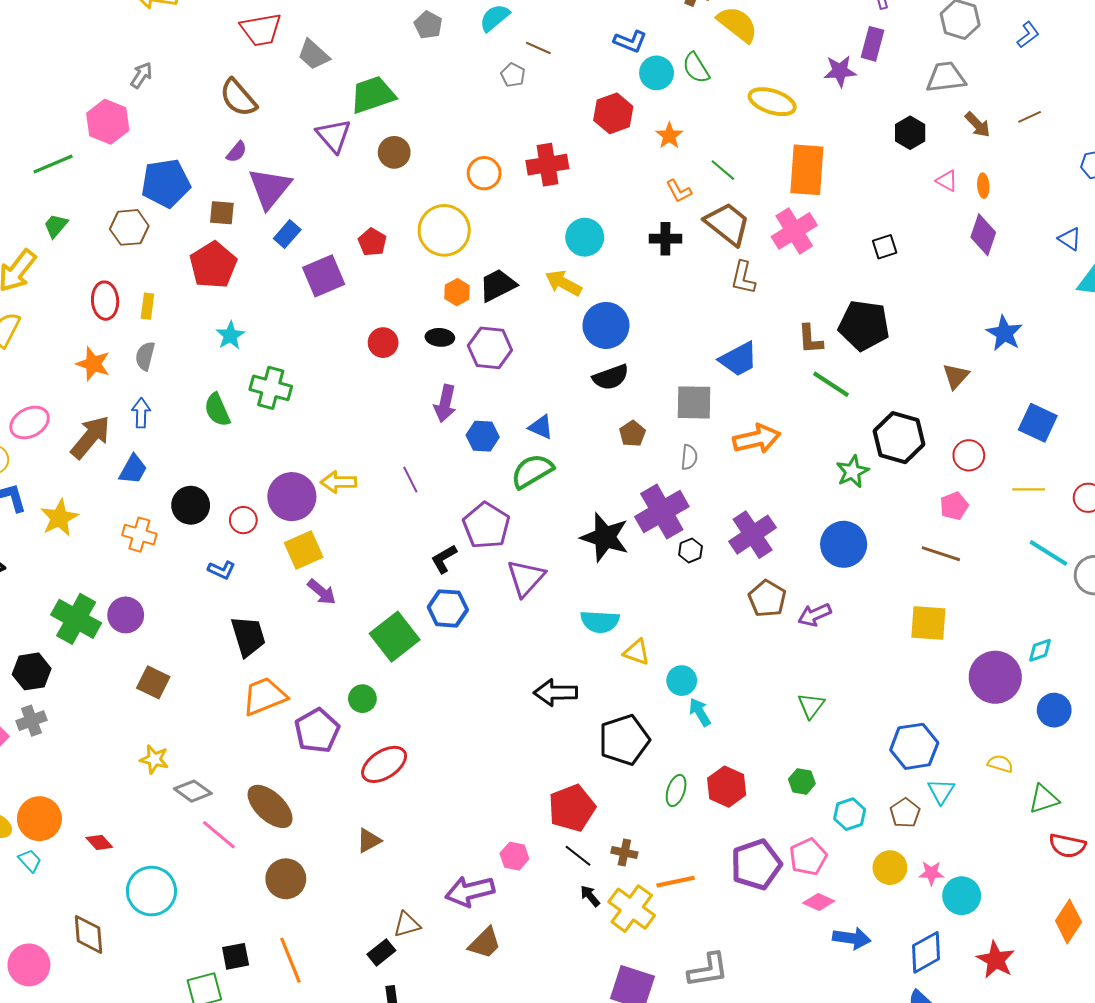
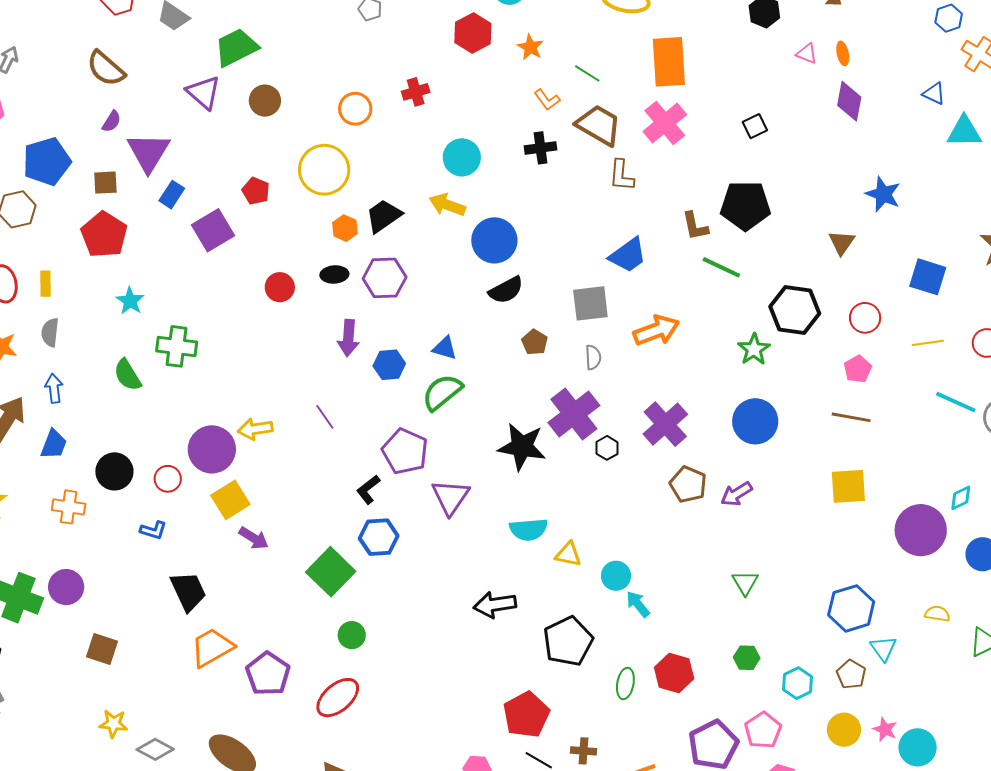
red cross: (547, 165) -> (416, 92), size x0.7
green circle: (362, 699) -> (352, 635), moved
pink star: (931, 873) -> (885, 729), turned 30

